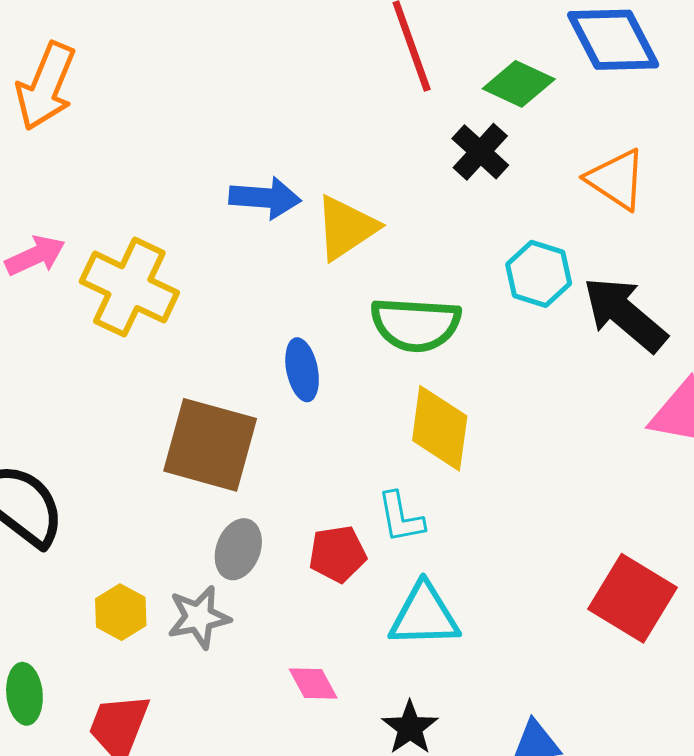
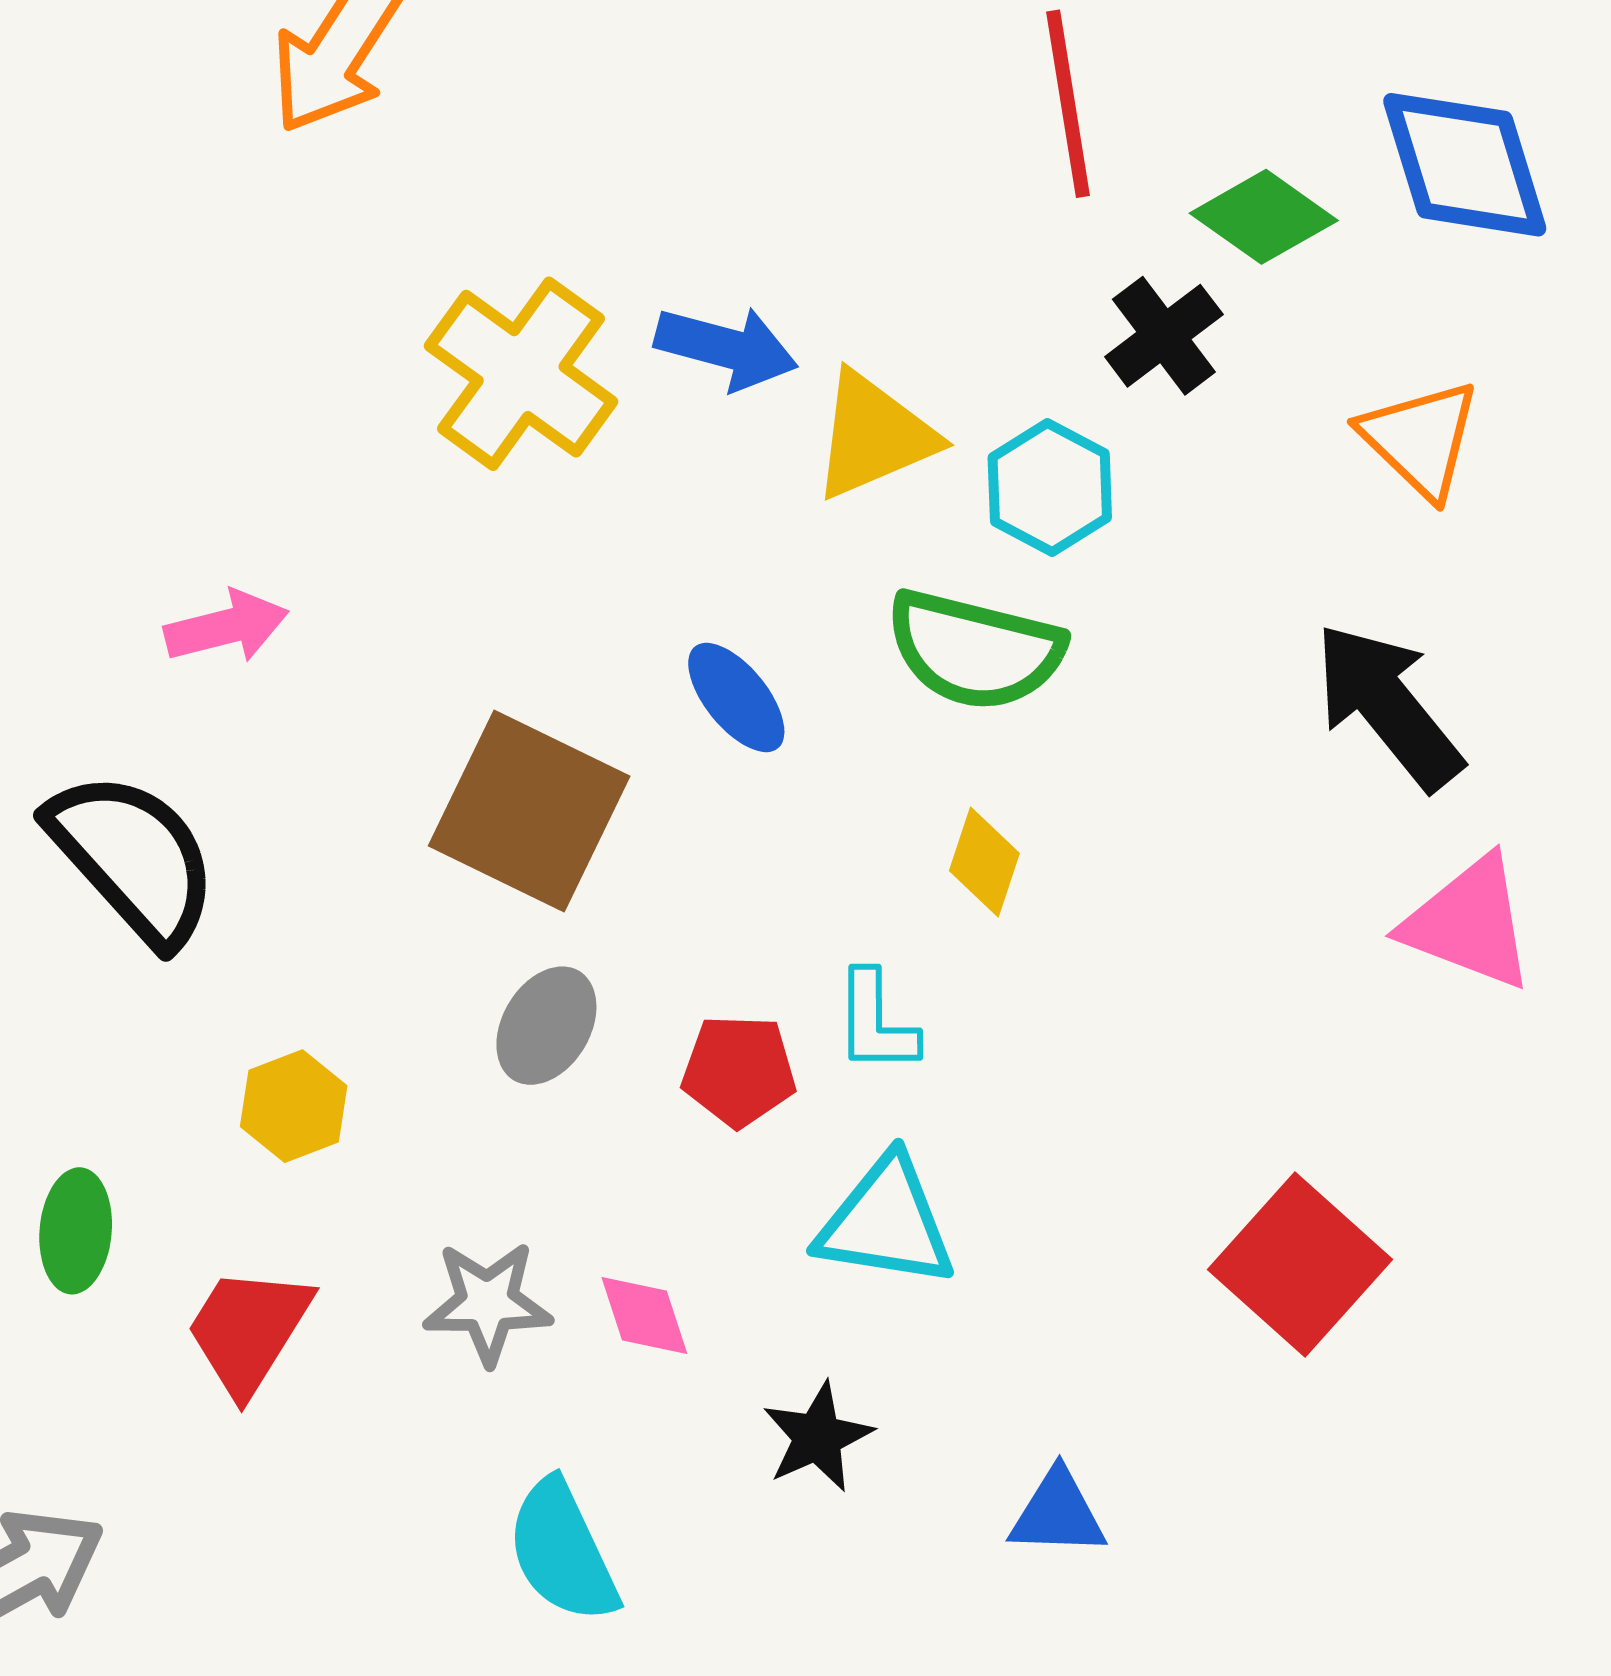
pink arrow: (35, 256) -> (227, 627), moved
cyan hexagon: (539, 274) -> (1050, 487), moved
yellow cross: (129, 287) -> (521, 374), moved
blue ellipse: (302, 370) -> (736, 697), turned -38
yellow diamond: (440, 428) -> (984, 862), size x0.6
gray star: (199, 617) -> (488, 1303), moved

